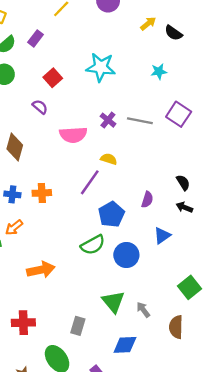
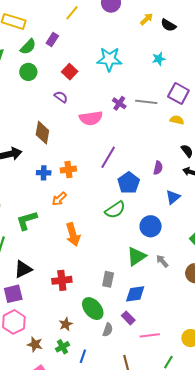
yellow semicircle: (109, 159) -> (177, 120), moved
orange arrow: (14, 227) -> (59, 199), moved
blue circle: (126, 255) -> (151, 226), moved
orange arrow: (41, 270) -> (73, 234), turned 90
green triangle: (113, 302) -> (136, 256), turned 40
blue diamond: (125, 345) -> (135, 294), moved

